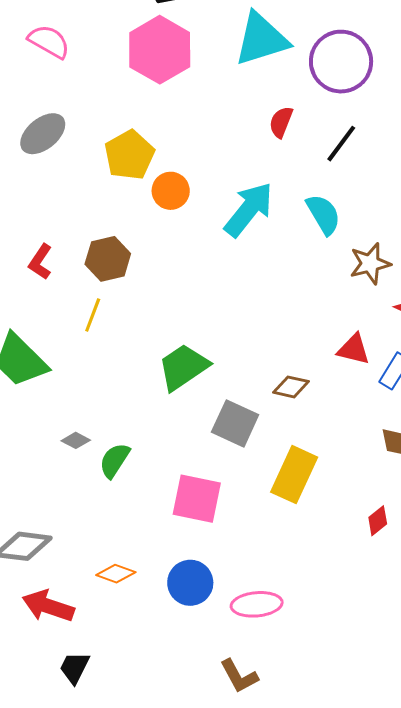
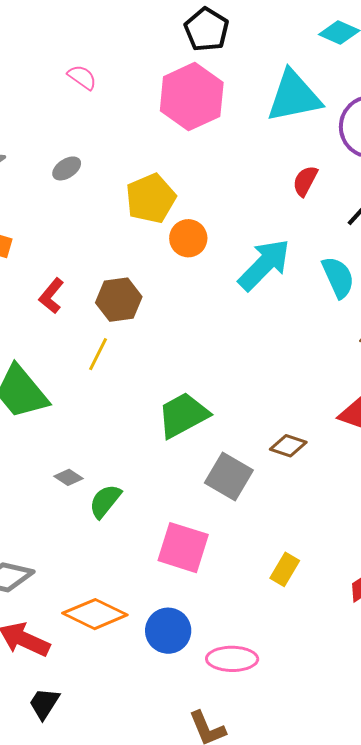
pink semicircle: (49, 41) -> (82, 77), size x0.7
gray ellipse: (43, 134) -> (67, 168), size x0.6
yellow rectangle: (294, 475) -> (285, 569), moved, size x0.6
orange diamond: (116, 574) -> (95, 614), size x1.6

